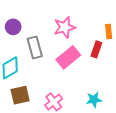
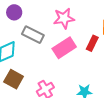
gray rectangle: (35, 47) -> (33, 35), turned -55
brown square: (20, 95) -> (14, 79), turned 36

